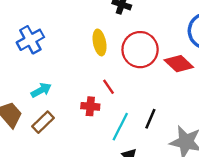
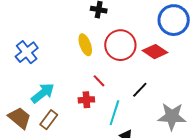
cyan arrow: (41, 90) -> (43, 93), size x1.4
black line: (150, 119) -> (140, 90), moved, turned 30

